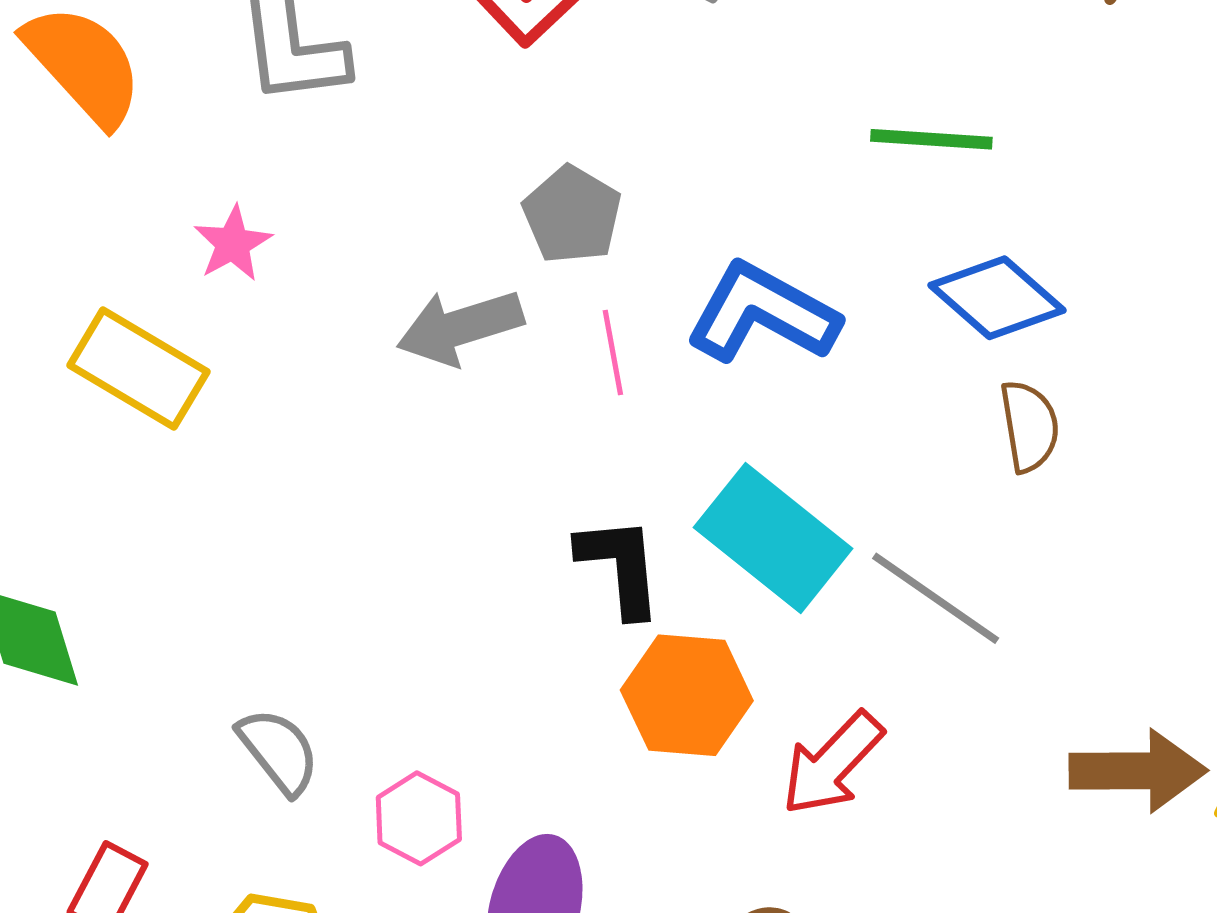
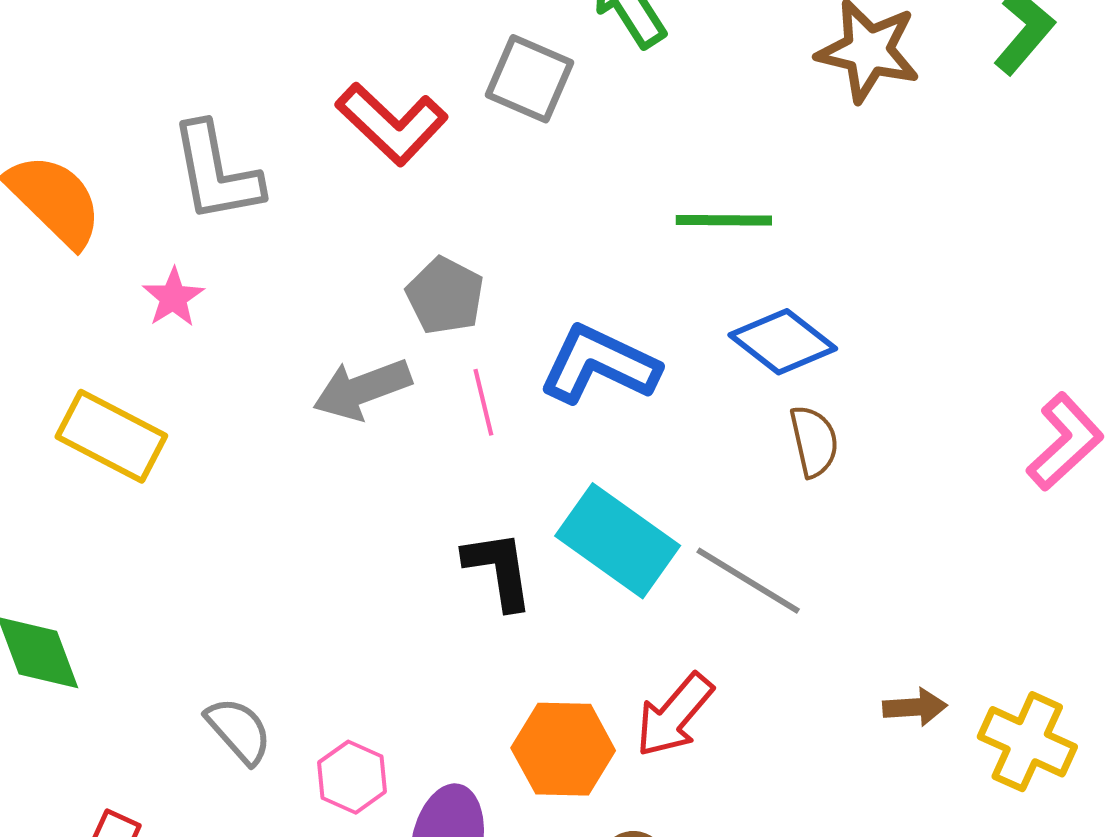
pink star: (233, 244) -> (173, 297), moved
orange hexagon: (687, 695) -> (563, 749), moved
brown arrow: (1138, 771) -> (915, 707), size x0.6

